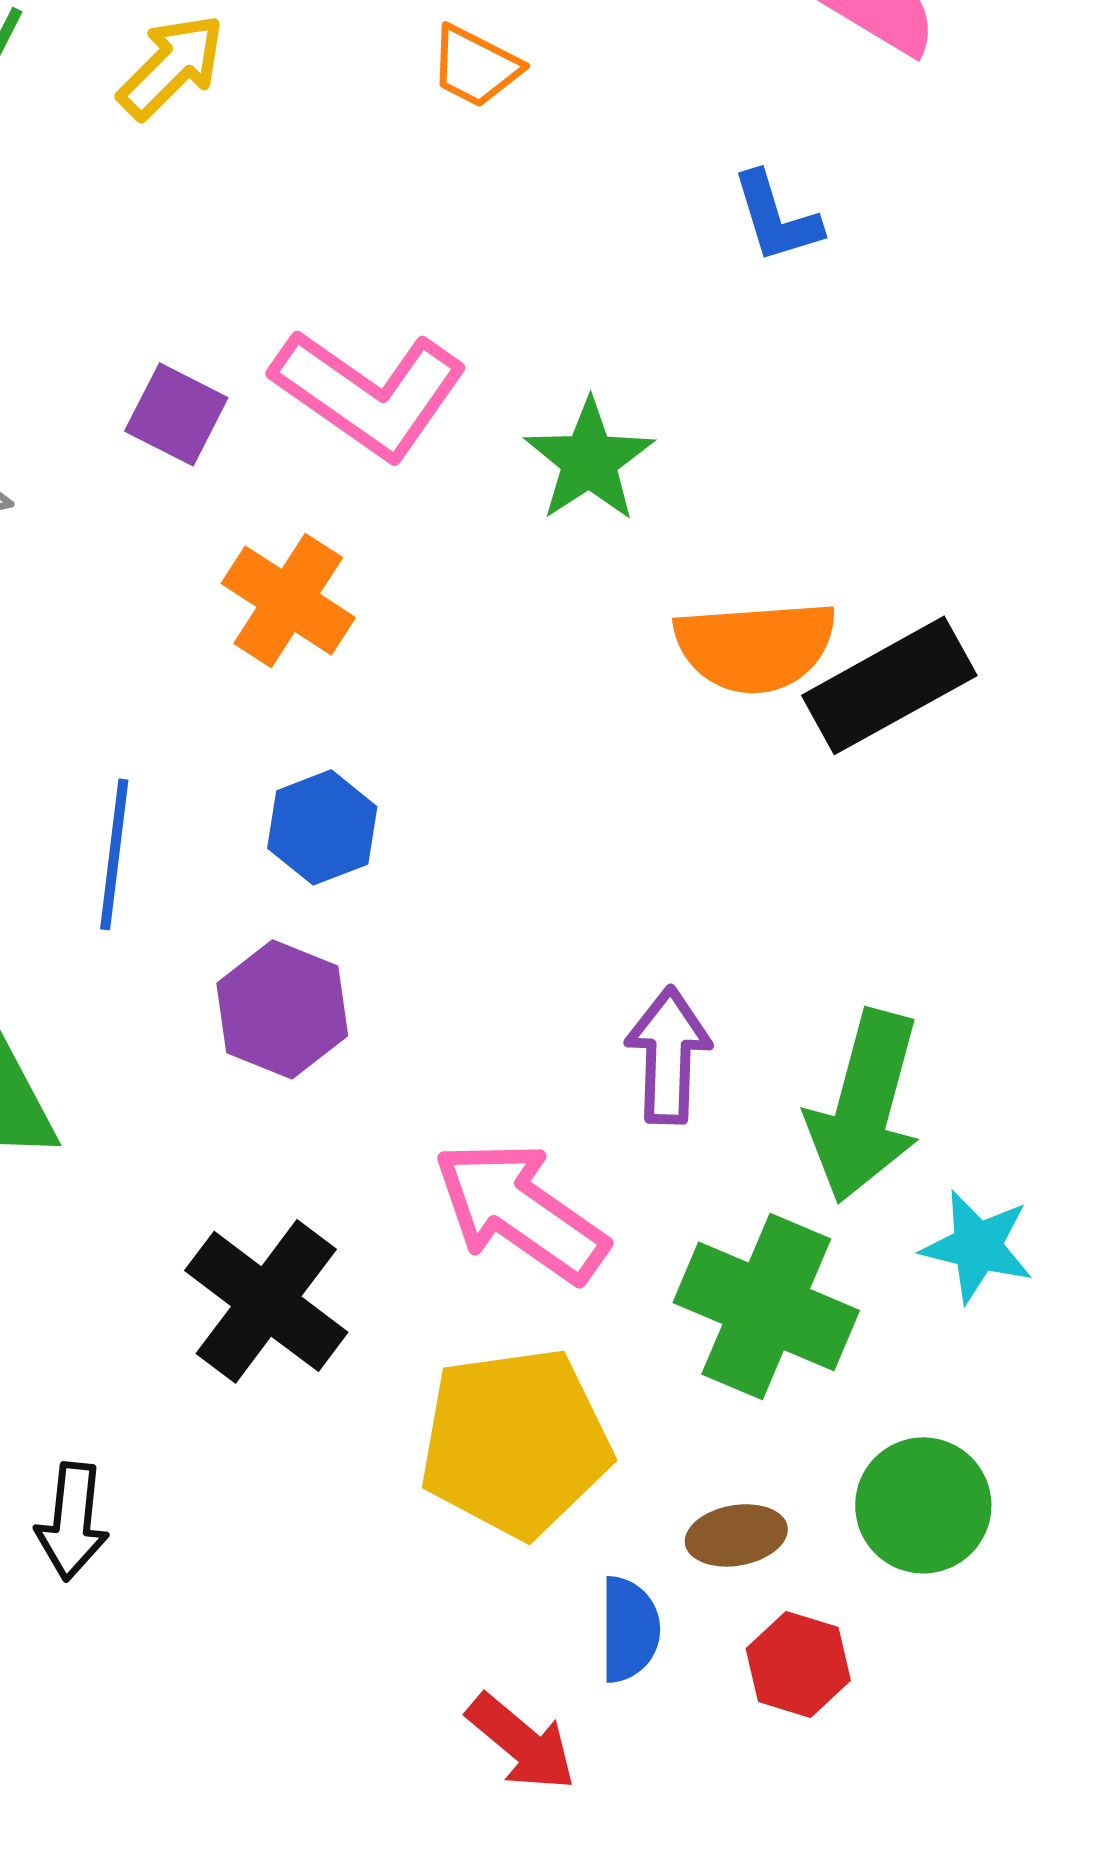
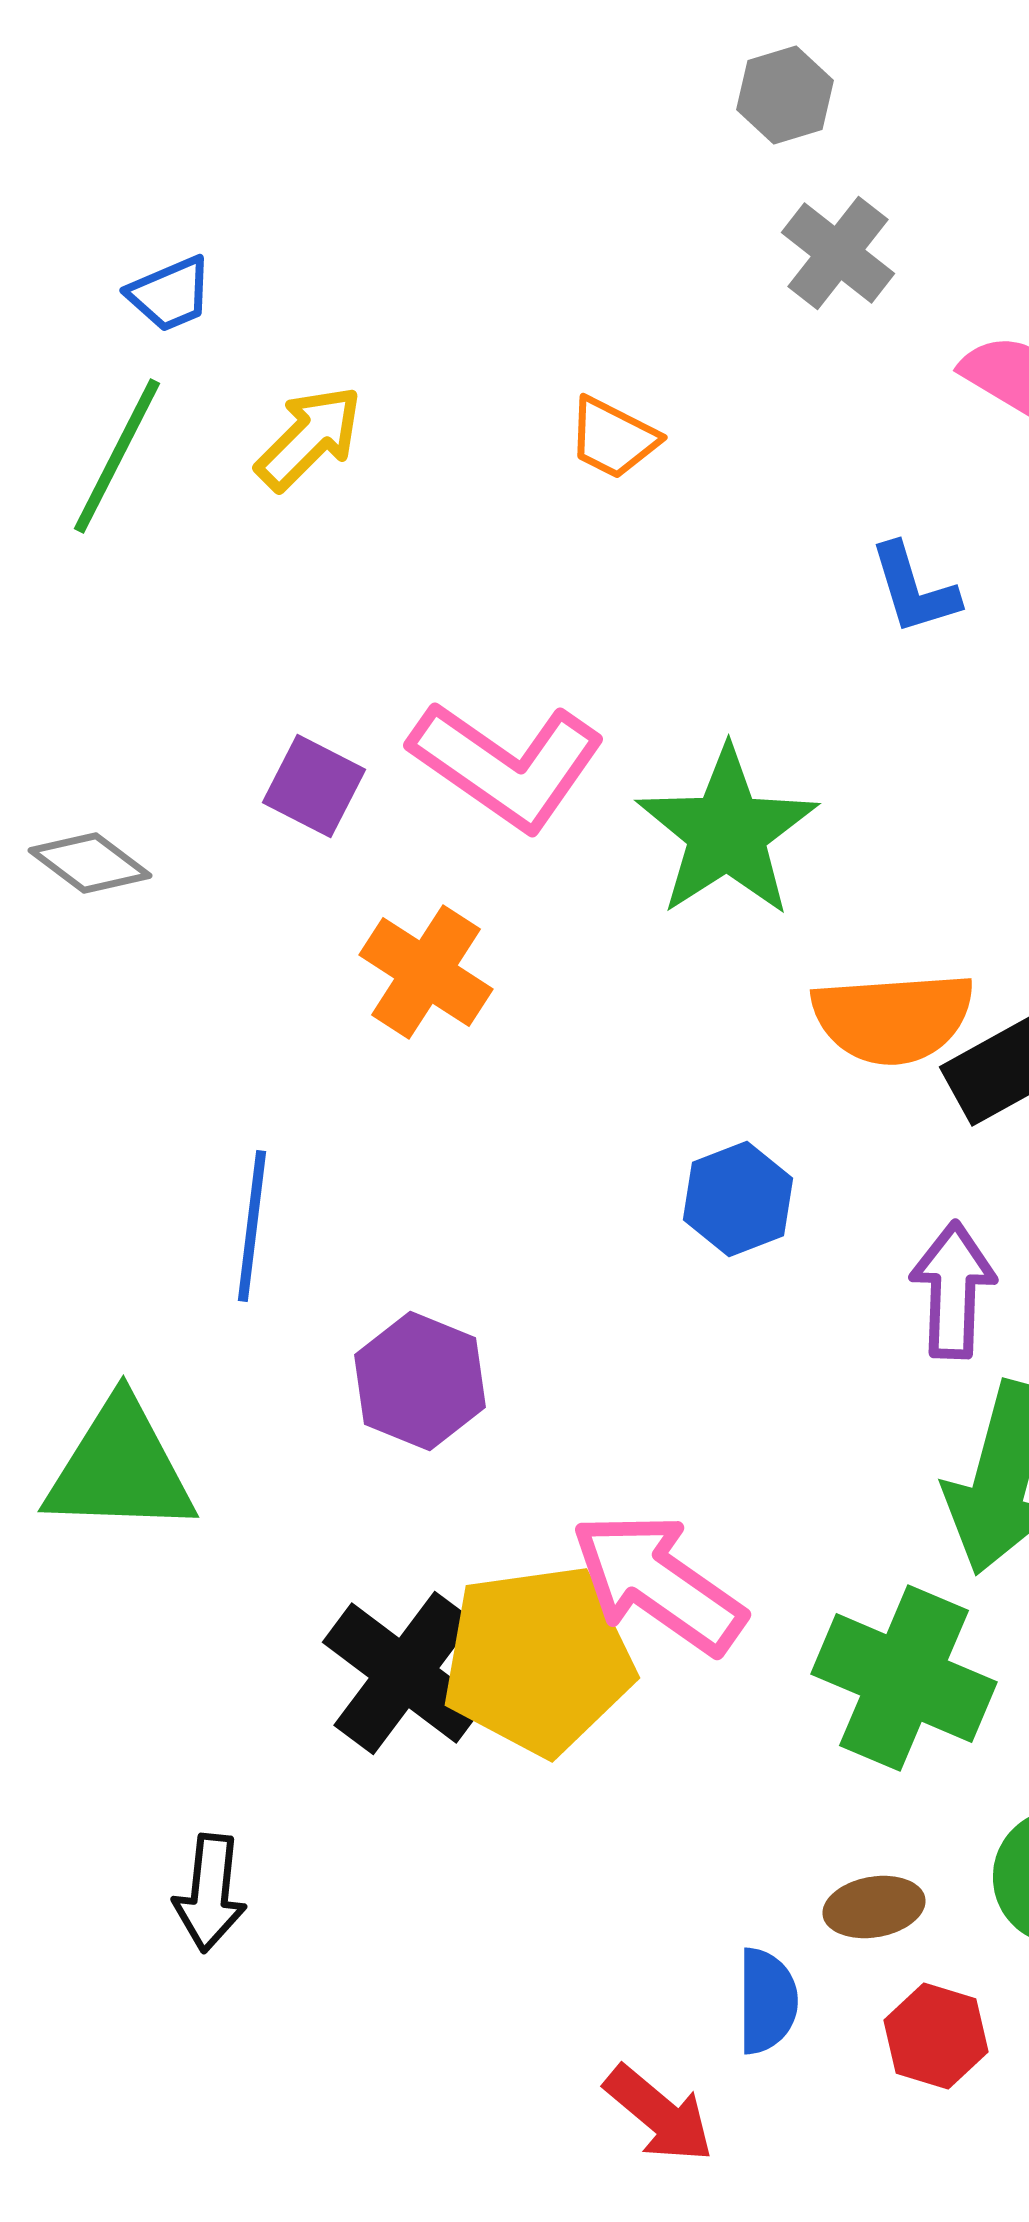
green star: (589, 460) -> (727, 832), size x1.4
blue hexagon: (322, 827) -> (738, 1199), moved
purple arrow: (668, 1055) -> (953, 1290), moved
yellow pentagon: (515, 1442) -> (538, 1660), moved

